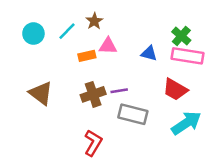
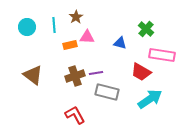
cyan line: (67, 31) -> (54, 25), turned -49
pink rectangle: (188, 56) -> (162, 55), moved
red L-shape: (93, 143) -> (75, 115), turned -60

